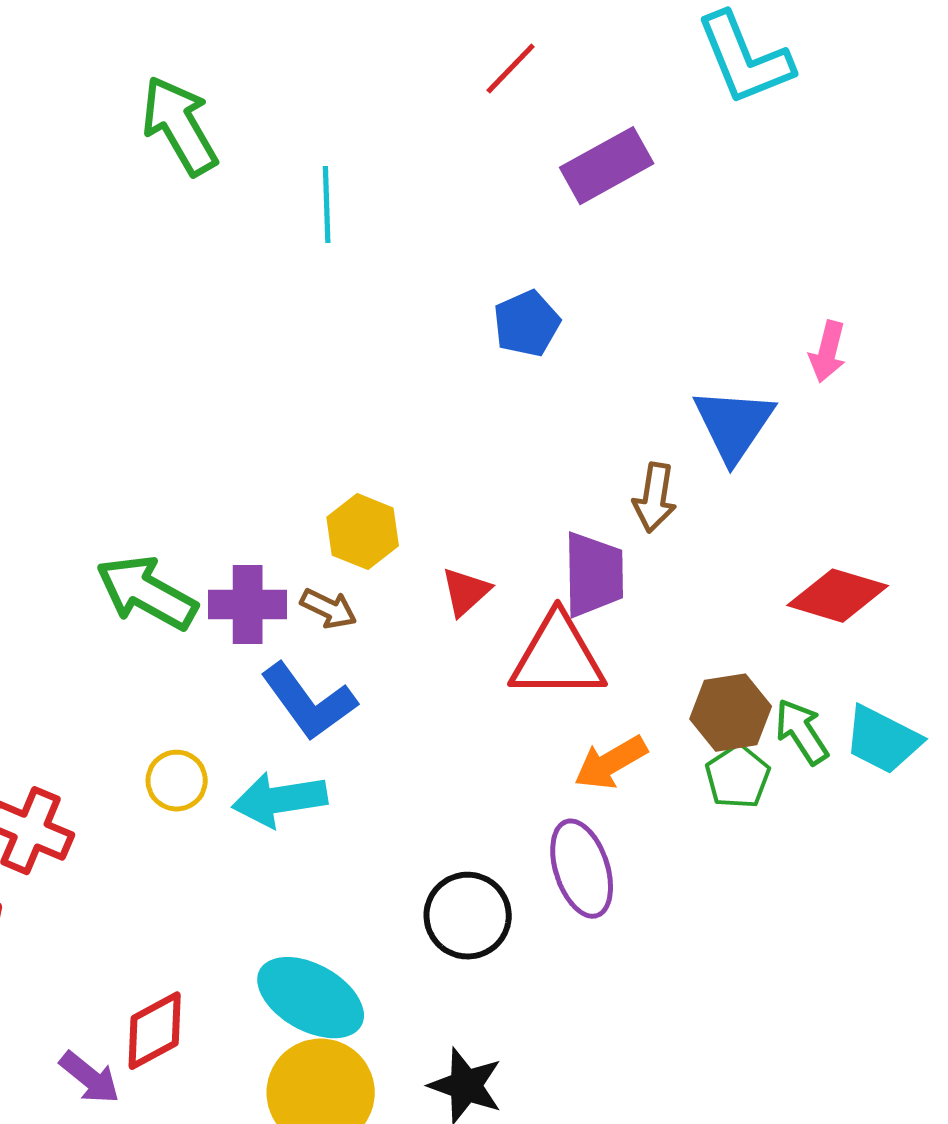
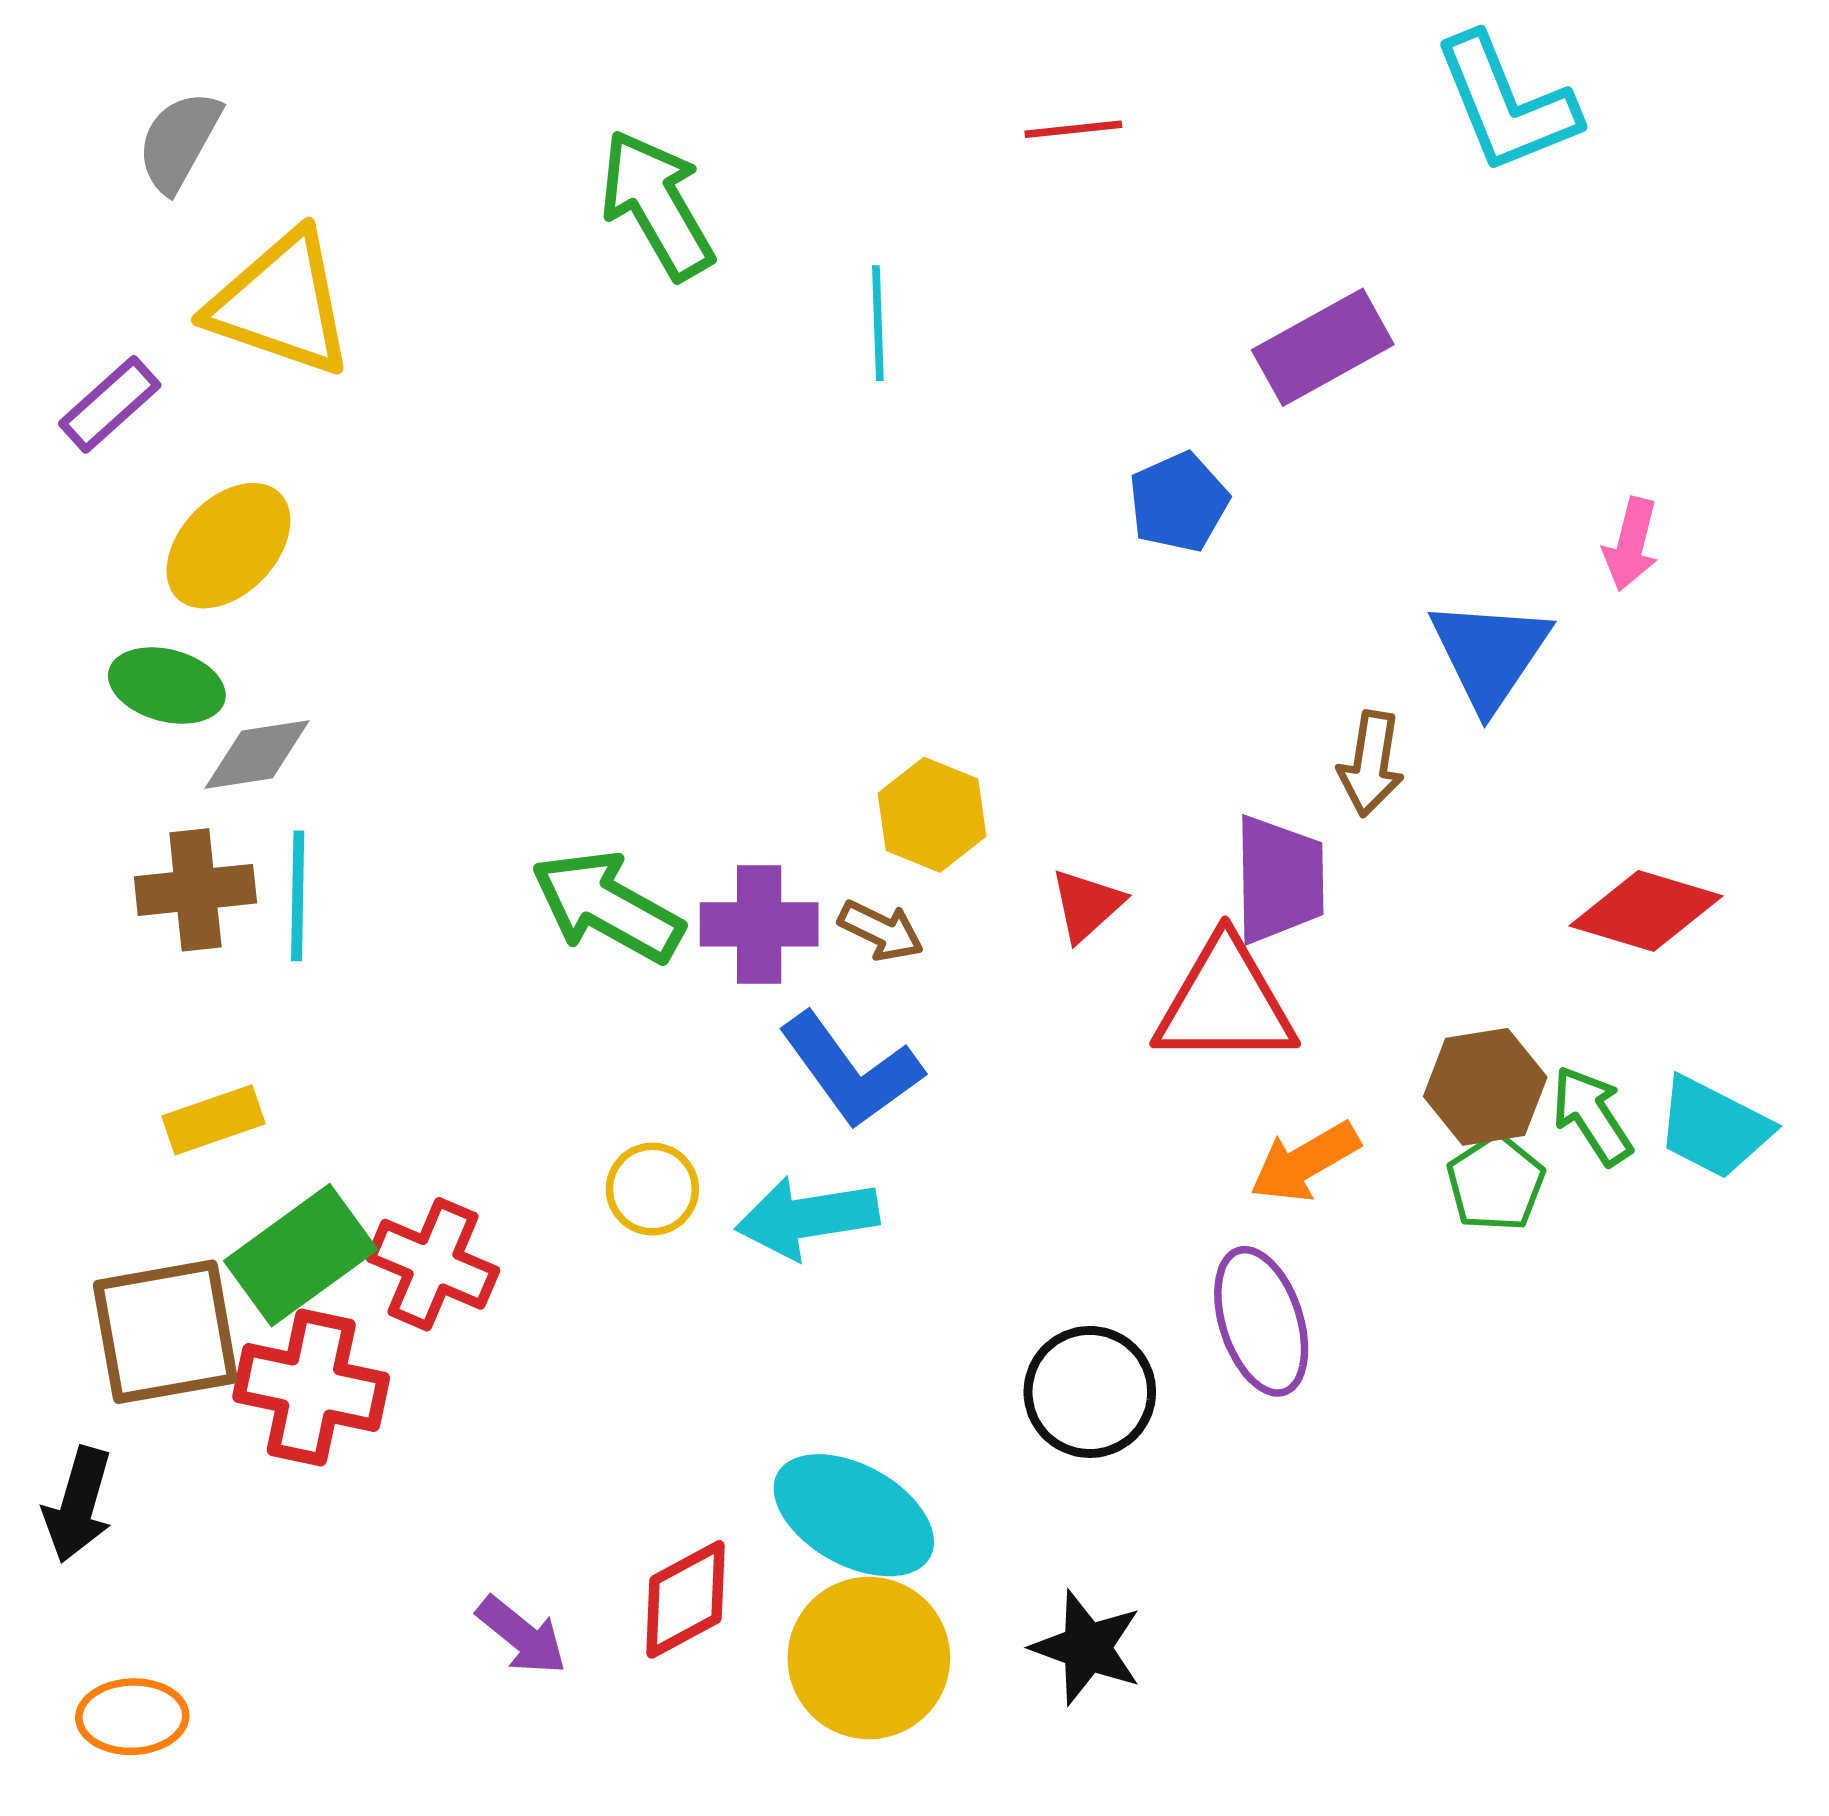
red line: (511, 69) -> (1073, 129), moved, turned 40
purple rectangle: (607, 166) -> (1323, 347), moved
red diamond: (155, 1031) -> (685, 1599), moved

